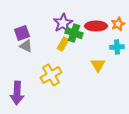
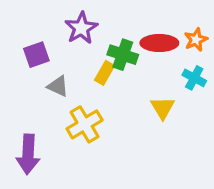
purple star: (63, 23) -> (81, 28), moved
gray triangle: (26, 46) -> (58, 86), moved
cyan cross: (117, 47) -> (194, 78), turned 32

